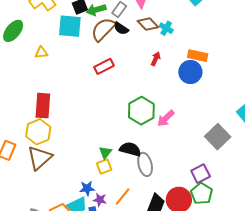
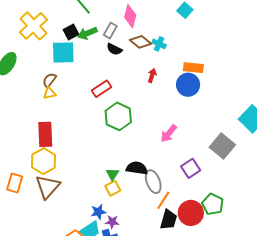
brown semicircle: (103, 29) -> (49, 80), moved, size x0.6
yellow triangle: (41, 53) -> (50, 93), moved
green hexagon: (141, 111) -> (118, 116), moved
purple square: (201, 174) -> (191, 168), moved
orange line: (123, 197) -> (163, 200), moved

